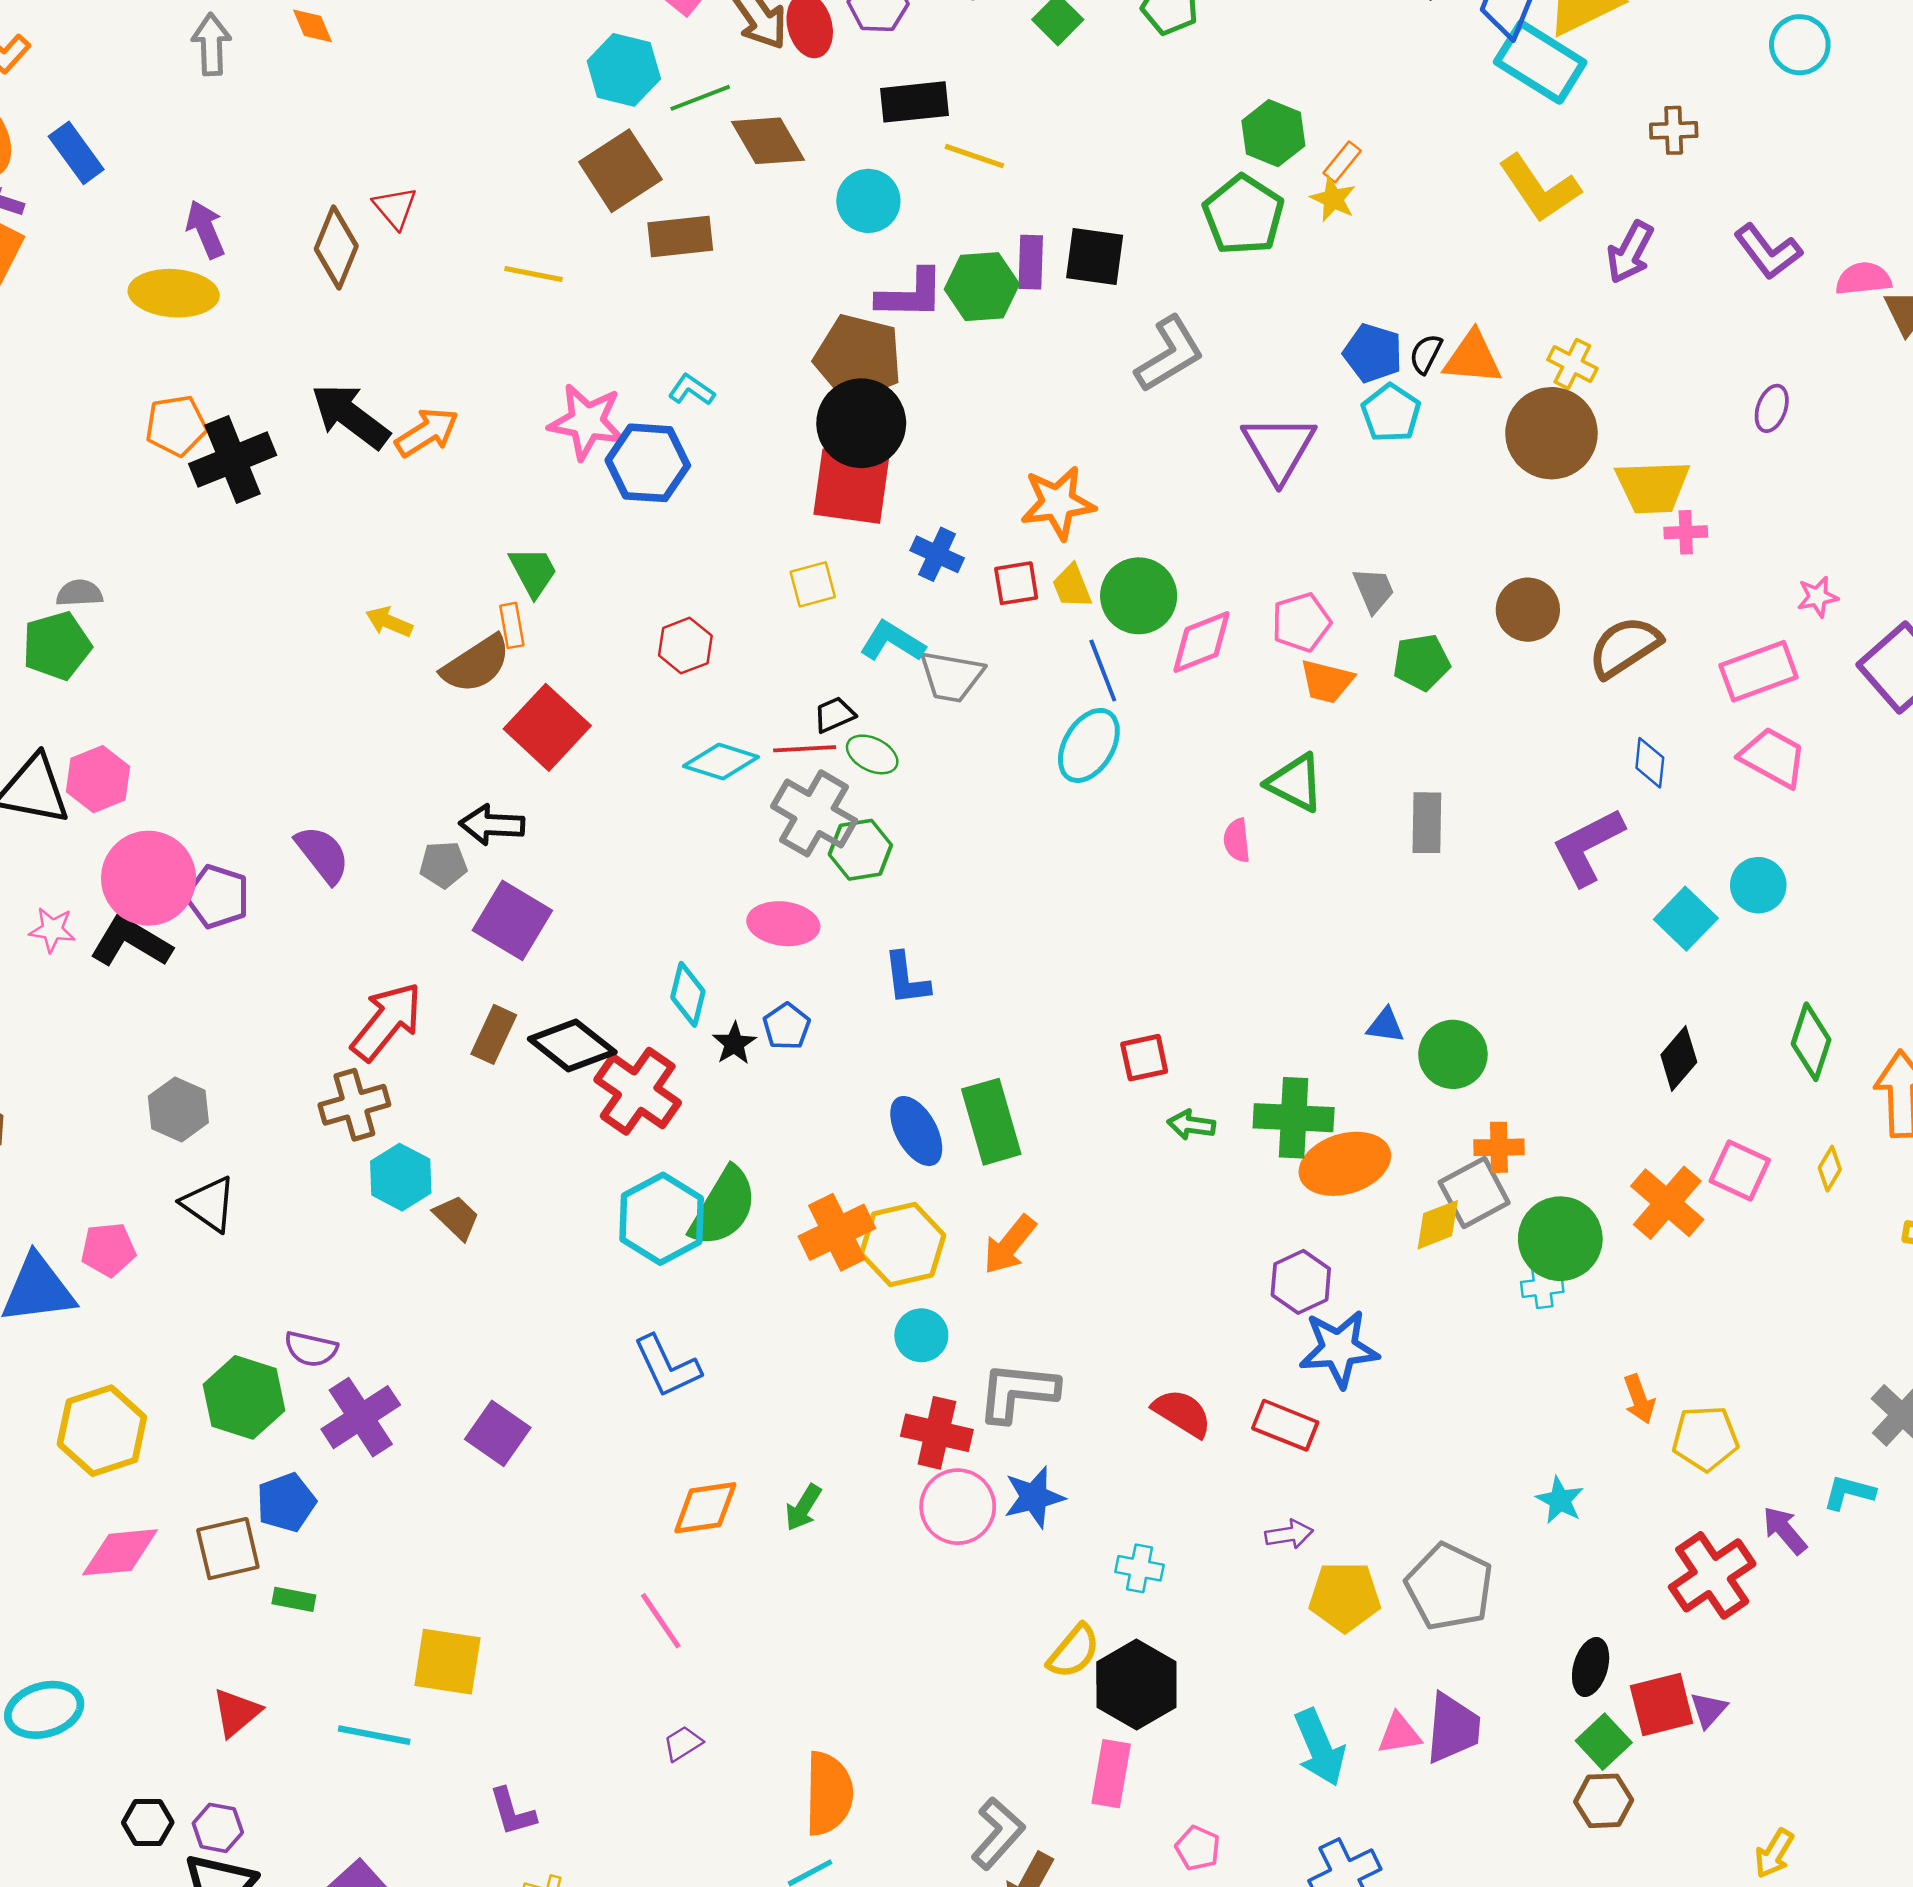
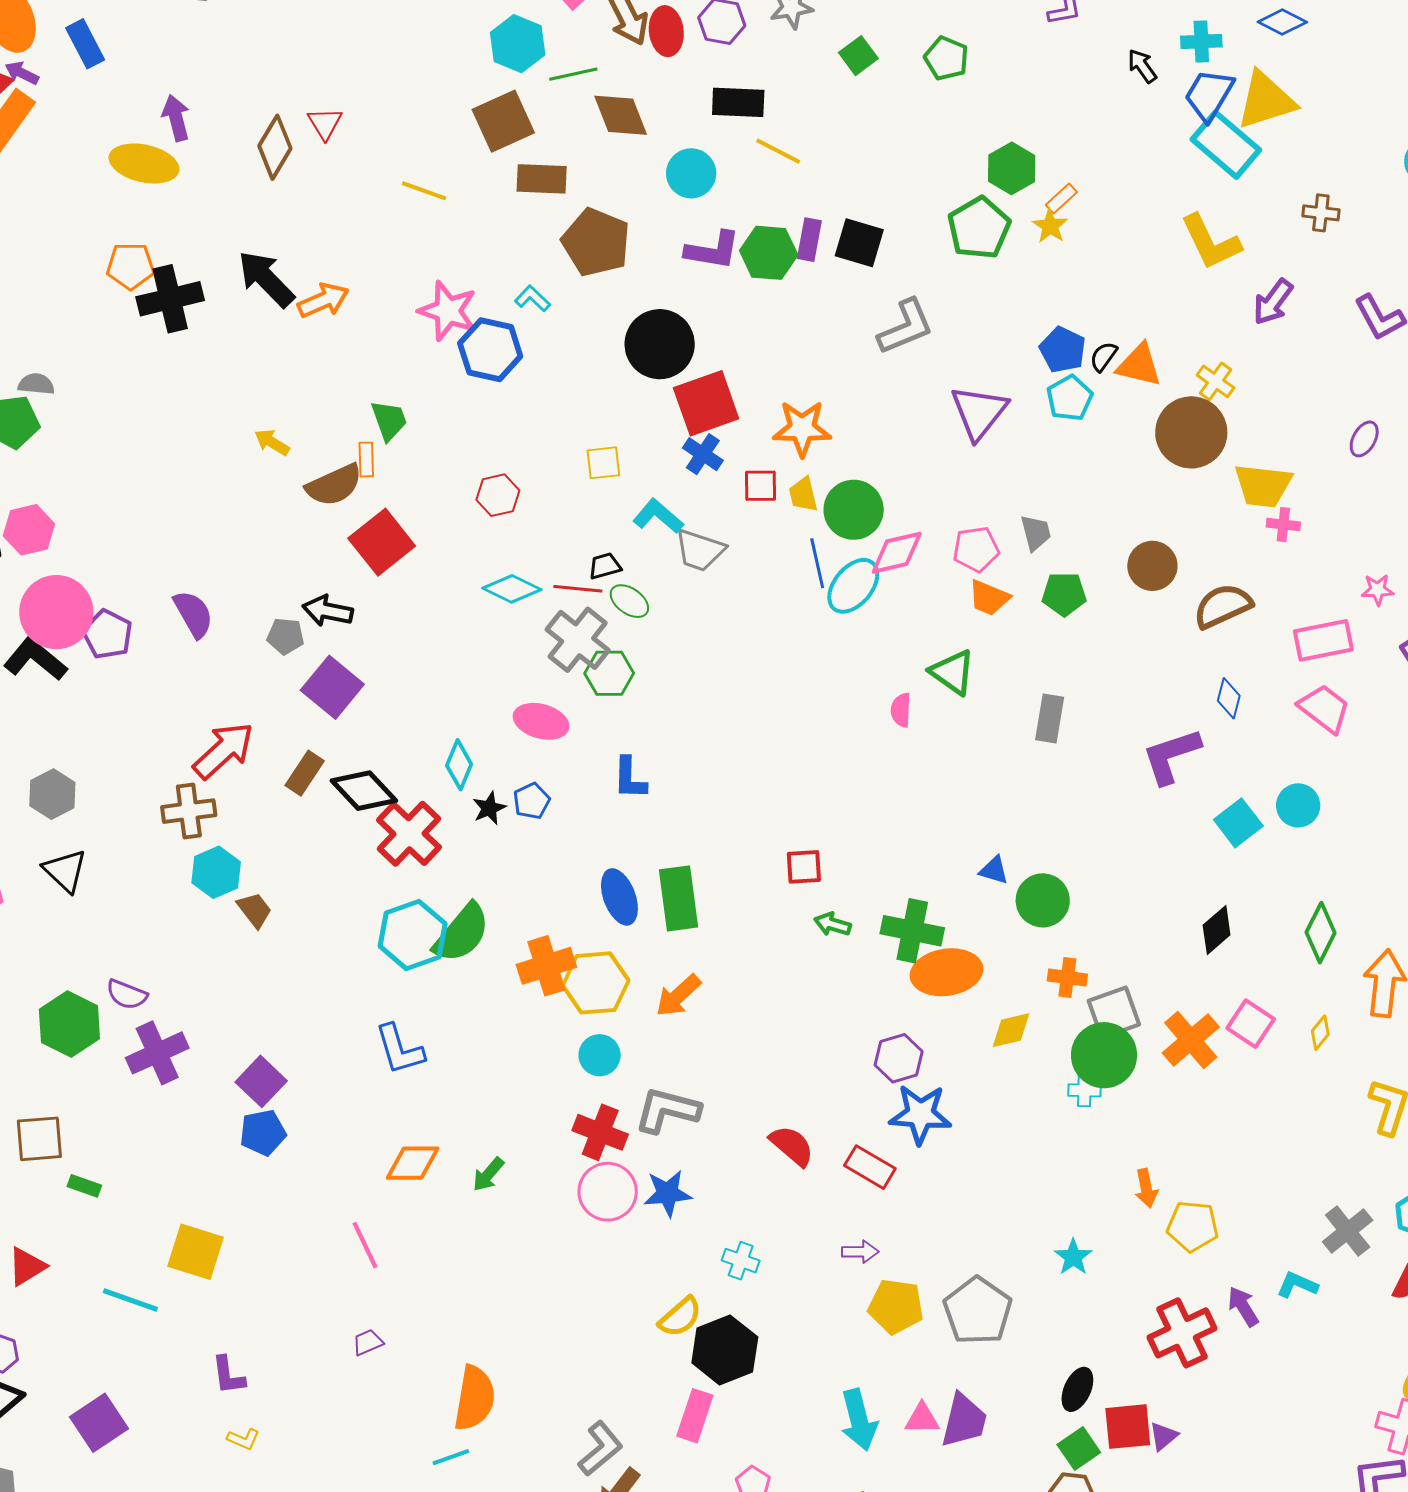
brown pentagon: (858, 358) -> (596, 242), moved
red square: (851, 486) -> (706, 403), moved, turned -36
cyan ellipse: (1089, 745) -> (853, 586), moved
gray square: (1474, 1192) -> (1114, 1013), moved
blue pentagon: (286, 1502) -> (263, 1133), moved

